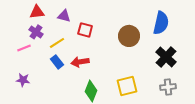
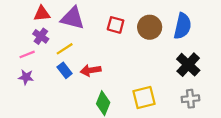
purple triangle: (64, 16) -> (73, 18), size x1.6
red square: (85, 30) -> (116, 25), moved
brown circle: (129, 36) -> (150, 27), moved
purple star: (23, 80) -> (26, 77), moved

